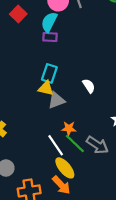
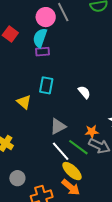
yellow triangle: (46, 88) -> (24, 102), moved, turned 35
gray triangle: (56, 100) -> (58, 126), moved
orange star: (69, 128) -> (92, 132), moved

